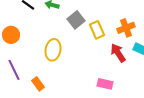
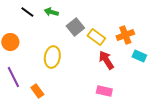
yellow rectangle: (97, 30) -> (96, 37), turned -30
red arrow: (118, 53) -> (106, 60), moved

